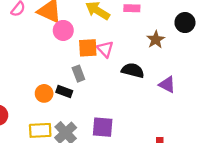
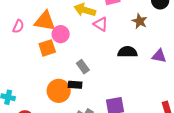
orange square: (88, 48) -> (47, 48), moved
pink triangle: (105, 49) -> (101, 24), moved
orange circle: (44, 93) -> (59, 91), size x1.5

